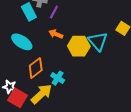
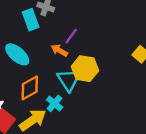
purple line: (54, 12) -> (71, 36), moved
cyan triangle: (98, 41) -> (69, 80), moved

